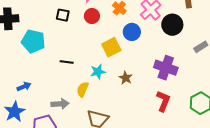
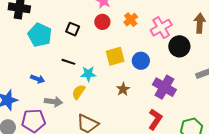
black square: (63, 15) -> (73, 29), moved
blue circle: (132, 32) -> (141, 61), moved
cyan star: (98, 72) -> (88, 74), moved
blue arrow: (24, 87) -> (38, 79), moved, turned 32

